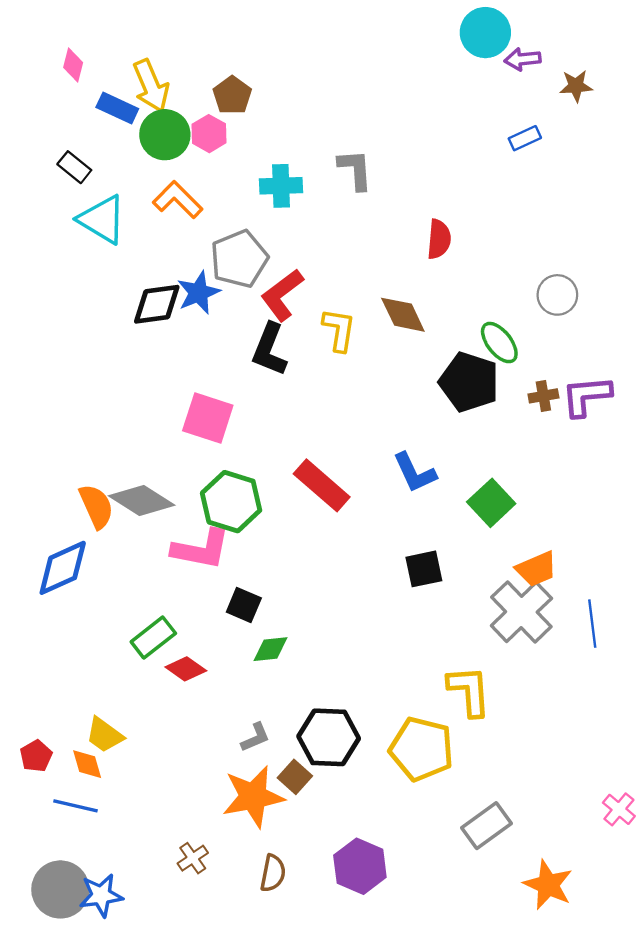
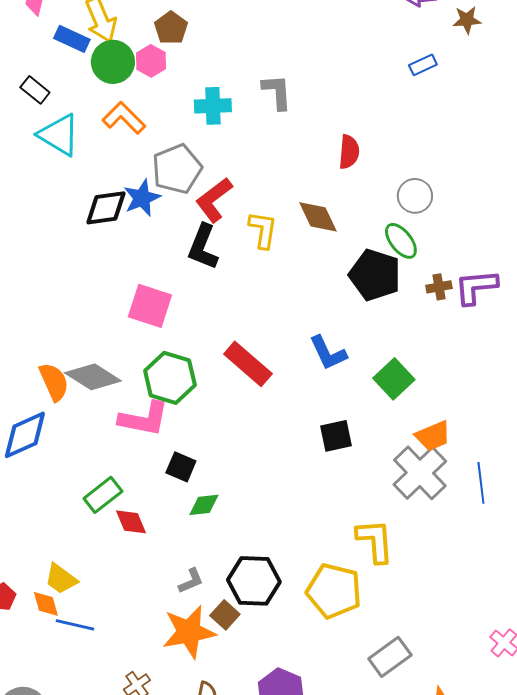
gray circle: (557, 295) -> (415, 196), moved
red diamond: (186, 669) -> (131, 522), turned 32
blue line: (75, 806) -> (75, 625), moved

